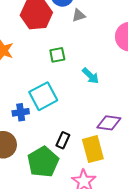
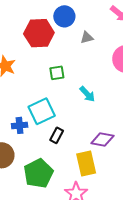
gray triangle: (79, 15) -> (87, 38), moved
black rectangle: (63, 140) -> (57, 135), moved

